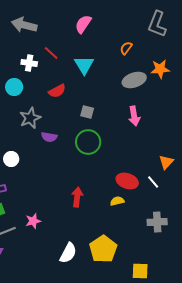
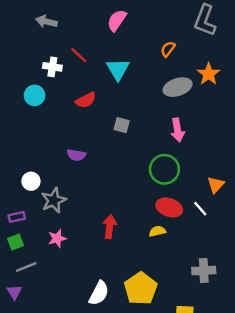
gray arrow: (24, 25) -> (46, 22), size x0.7
orange star: (160, 69) -> (209, 74), turned -30
gray star: (30, 118) -> (54, 200), moved
green circle: (88, 142) -> (164, 169), moved
pink star: (33, 221) -> (57, 238), moved
gray cross: (157, 222) -> (204, 271), moved

